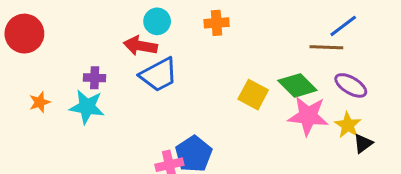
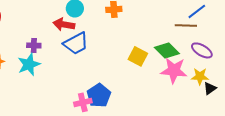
cyan star: (87, 107) -> (29, 64), turned -30
yellow star: (348, 125) -> (200, 76), turned -30

